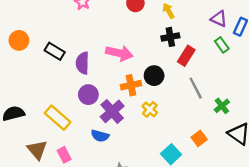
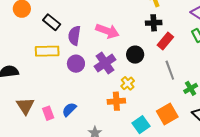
orange cross: (131, 85) -> (116, 101), moved
purple cross: (112, 111) -> (105, 63), moved
yellow rectangle: (58, 118) -> (47, 51), moved, turned -50
blue semicircle: (100, 136) -> (69, 109), moved, turned 112
orange square: (199, 138) -> (167, 114), size x1.5

